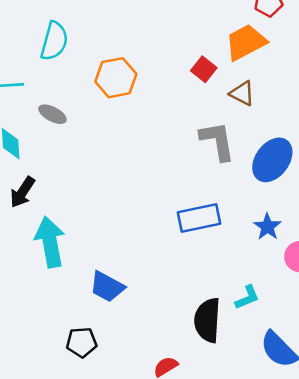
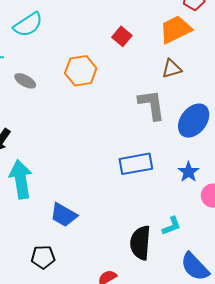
cyan semicircle: (54, 41) -> (28, 25), turned 40
red square: (204, 69) -> (122, 36), moved
orange hexagon: (116, 78) -> (81, 71), moved
brown triangle: (242, 93) -> (172, 69), turned -45

